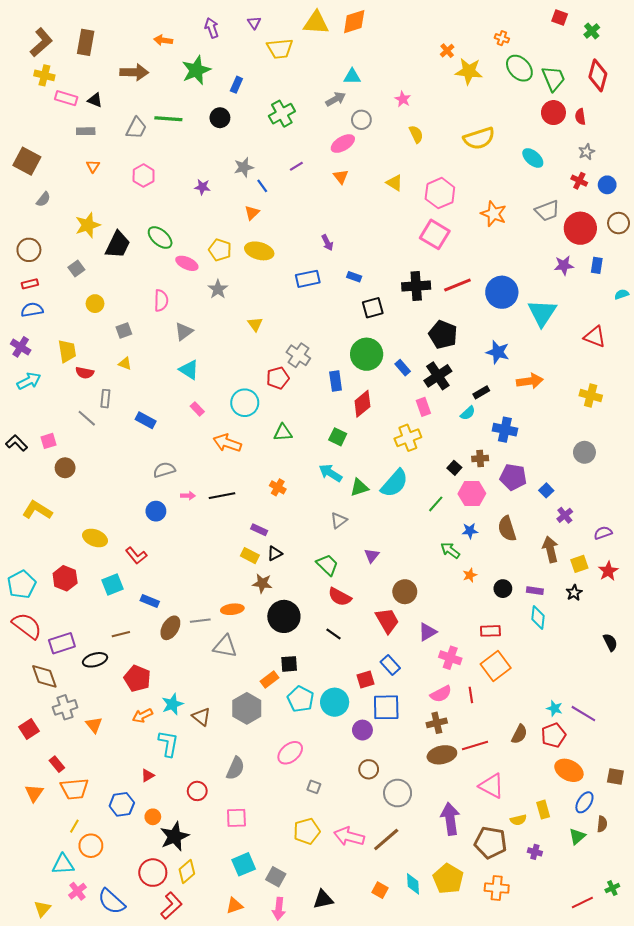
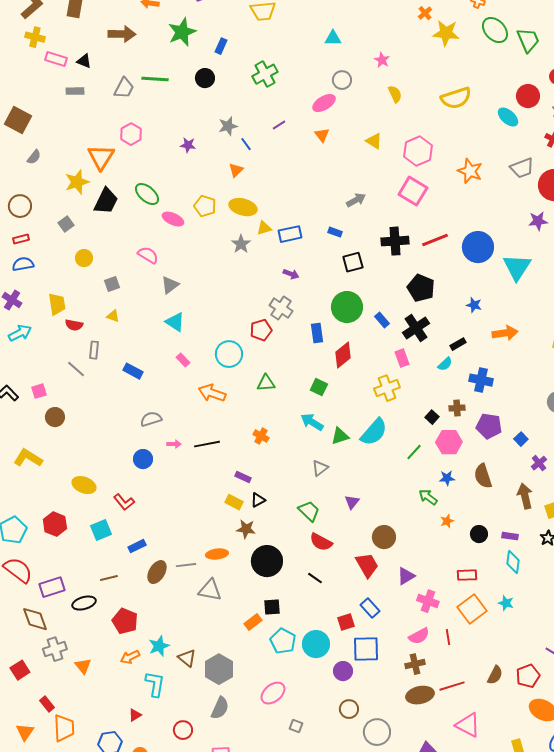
gray arrow: (336, 99) -> (356, 200), moved
red circle: (553, 113) -> (528, 96), moved
orange triangle: (93, 166) -> (101, 157), moved, size x2.0
purple arrow: (327, 243) -> (291, 274), moved, turned -42
gray star: (218, 289) -> (241, 244), moved
pink semicircle: (161, 300) -> (148, 255), turned -60
yellow triangle: (255, 324) -> (264, 228), moved, turned 49
blue star: (498, 352) -> (474, 305), size x0.7
blue rectangle: (150, 601) -> (137, 546), turned -48
gray hexagon: (247, 708) -> (219, 669), moved
cyan star: (555, 708) -> (506, 603), moved
orange trapezoid: (74, 789) -> (64, 728), turned -88

